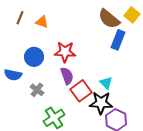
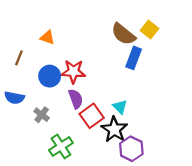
brown line: (20, 18) -> (19, 58), moved
blue circle: (34, 57) -> (50, 76), moved
black star: (101, 103) -> (114, 129), turned 30

